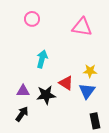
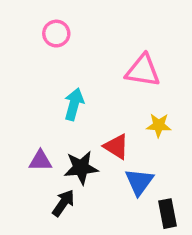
pink triangle: (82, 27) -> (143, 71), moved
blue triangle: (87, 91) -> (139, 182), moved
black arrow: (22, 114) -> (63, 203), moved

